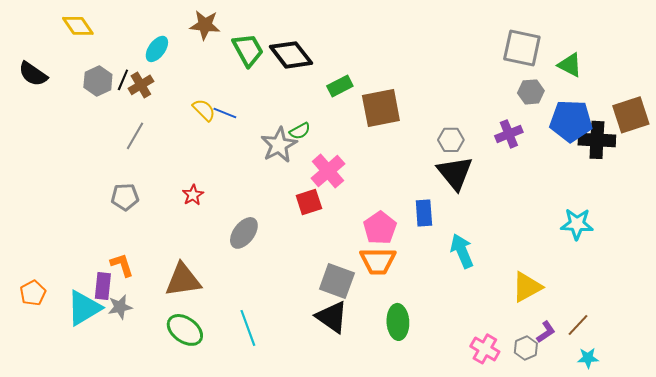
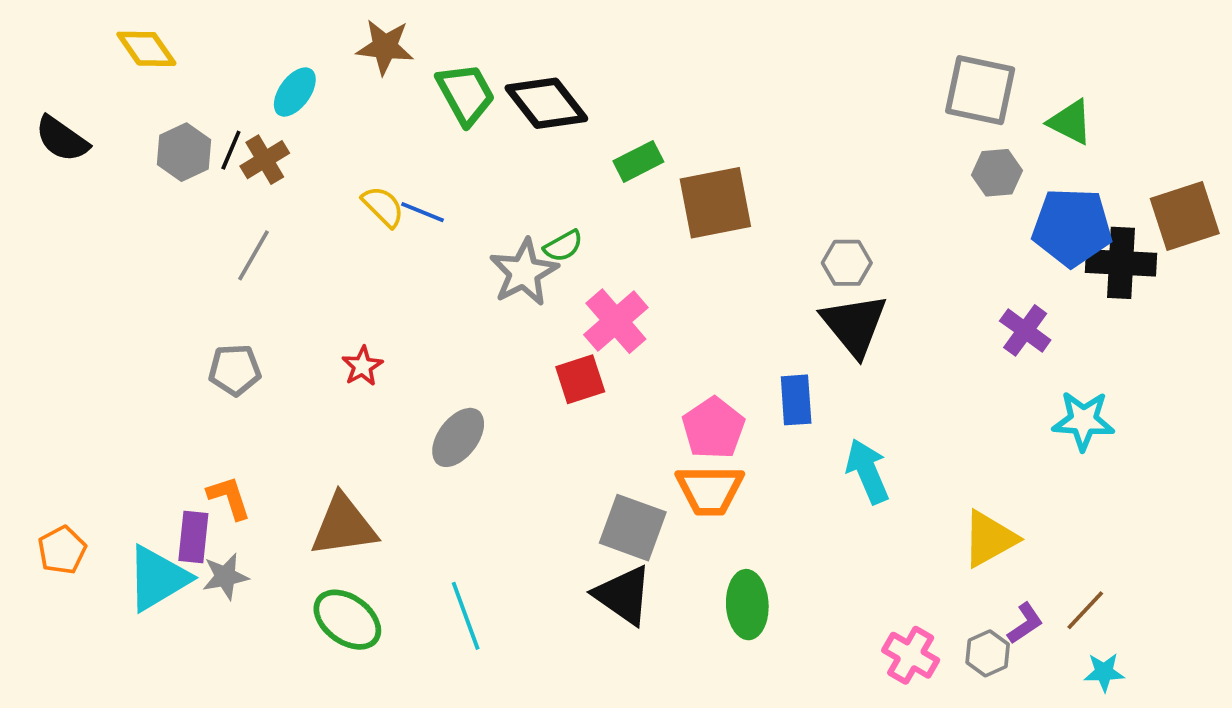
purple cross: (509, 134) -> (1025, 330), moved, turned -32

